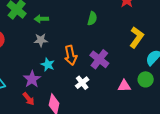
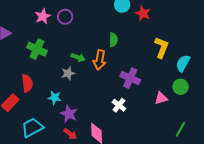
green arrow: (41, 19) -> (78, 57), moved, turned -144
orange arrow: (71, 55) -> (100, 60), moved, turned 36
cyan star: (48, 65) -> (55, 98), moved

